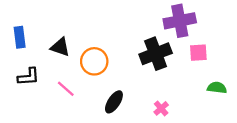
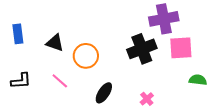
pink square: (198, 53) -> (181, 48), size x1.4
black L-shape: (28, 77) -> (21, 81), moved

